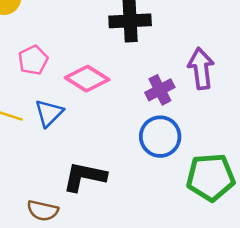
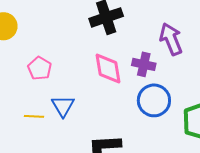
pink diamond: (87, 79) -> (108, 69), moved, turned 64
purple cross: (160, 90) -> (144, 64), turned -35

